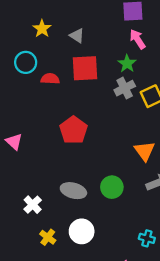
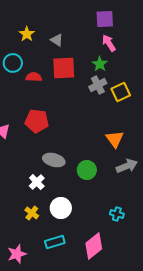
red pentagon: (73, 130) -> (37, 121), moved, turned -30
gray ellipse: (73, 191) -> (54, 160), moved
white cross: (33, 205) -> (37, 182), moved

